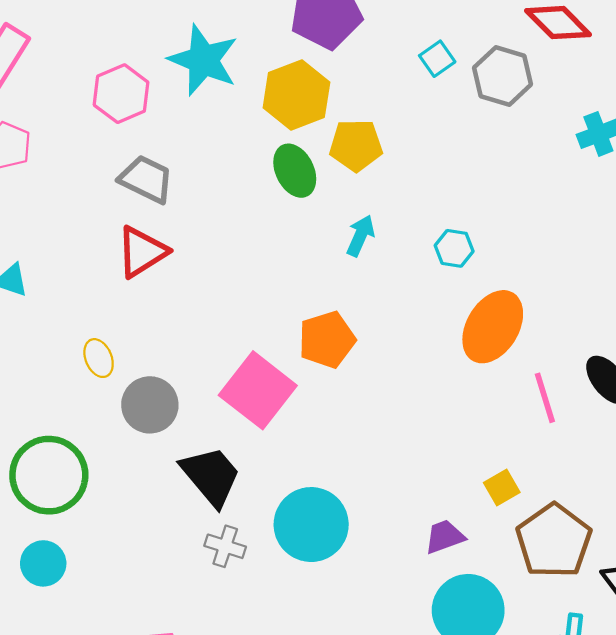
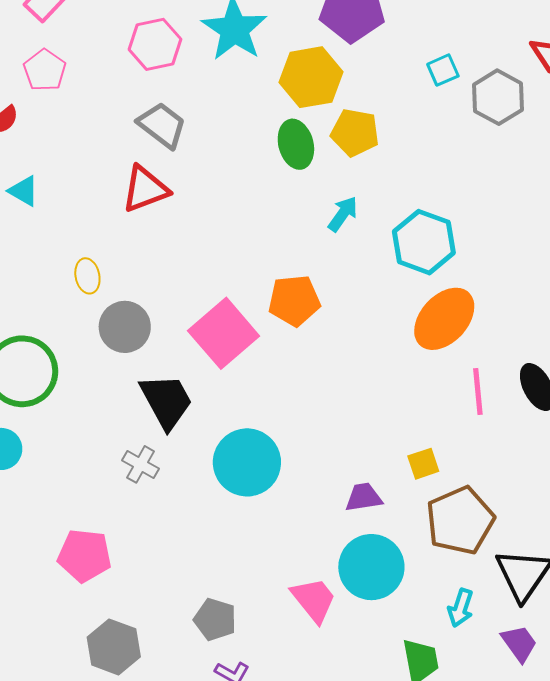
cyan hexagon: (454, 248) -> (424, 242), size x1.8
gray cross: (225, 546) -> (140, 464), moved

